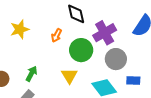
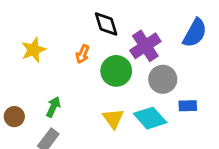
yellow triangle: (69, 76) -> (113, 119), moved

